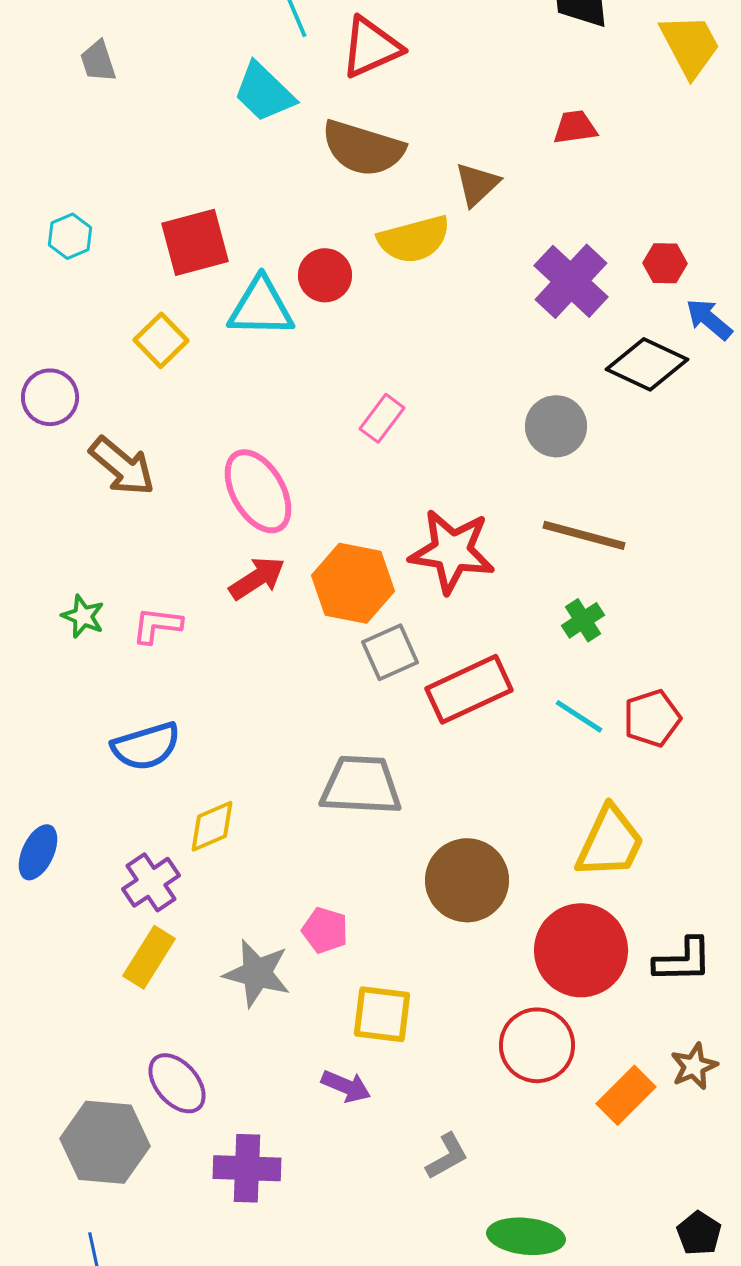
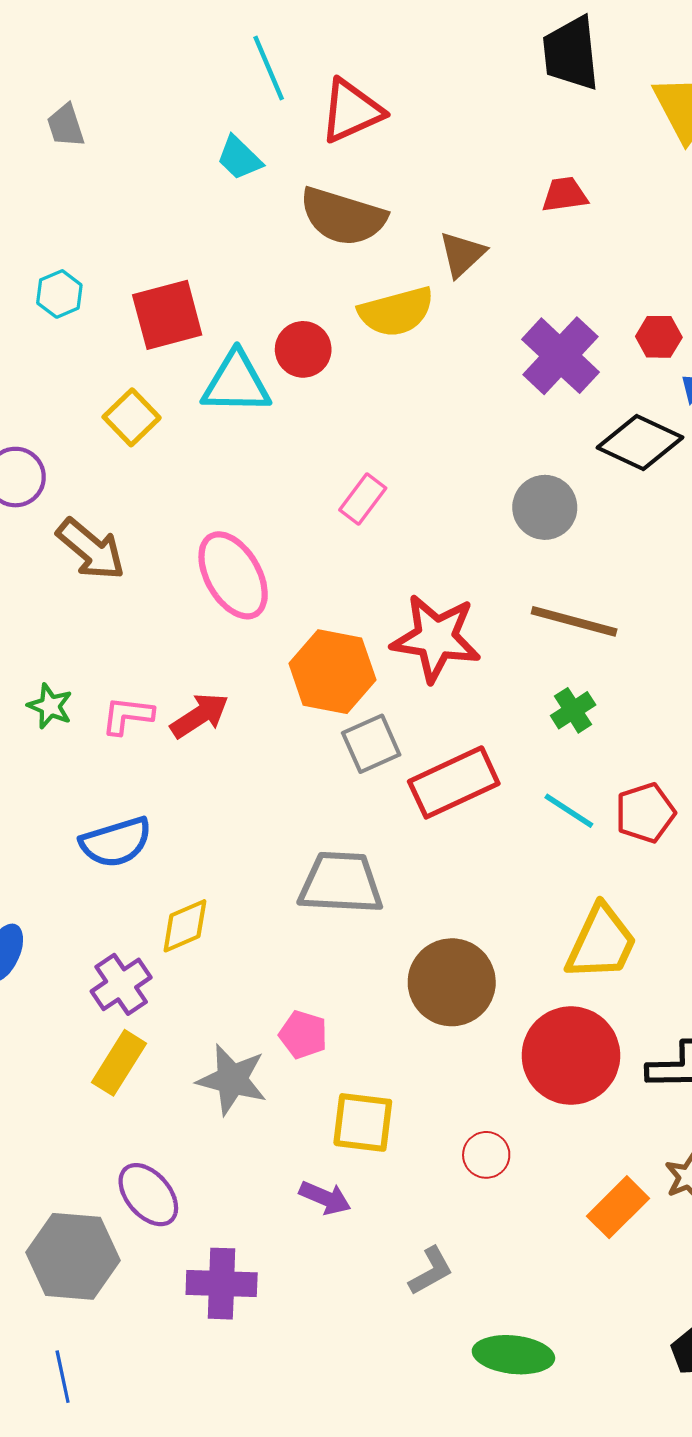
cyan trapezoid: (264, 92) -> (239, 158), size x0.7
cyan hexagon: (70, 236) -> (59, 294), moved
red arrow: (257, 578) -> (200, 716), moved
red circle: (537, 1045) -> (486, 1155), moved, size x0.6

